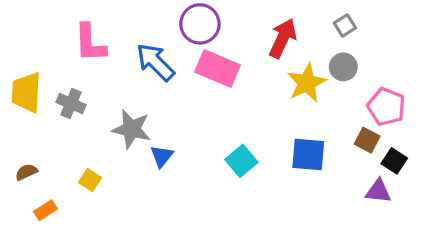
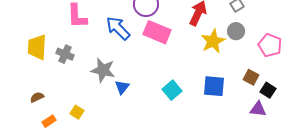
pink pentagon: (386, 107) -> (270, 45), moved
yellow square: (90, 180) -> (77, 112), moved

